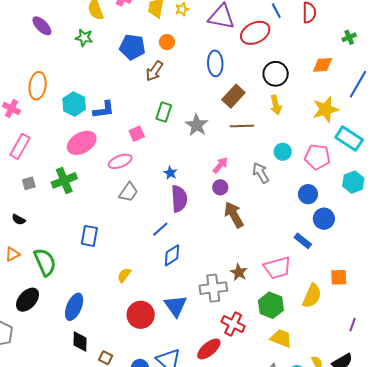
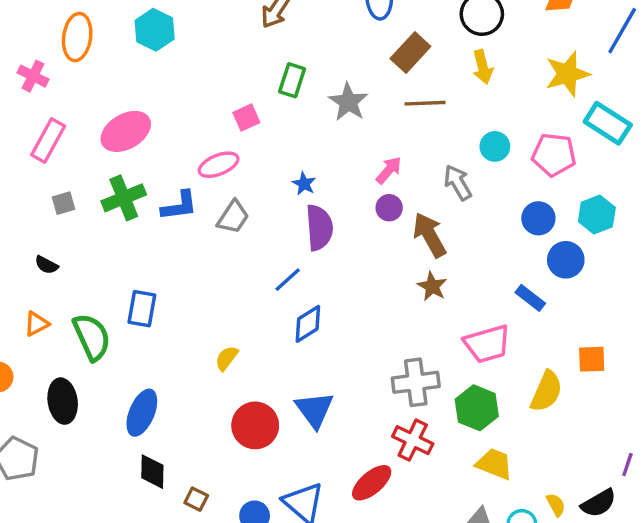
cyan hexagon: (74, 104) -> (155, 30), moved
blue L-shape: (104, 110) -> (179, 206), moved
pink ellipse: (82, 143) -> (126, 131), moved
cyan hexagon: (353, 182) -> (597, 215), moved
brown arrow: (234, 215) -> (430, 235), moved
blue rectangle: (89, 236) -> (142, 309), moved
brown star: (239, 272) -> (432, 286), moved
gray cross: (213, 288) -> (416, 382), moved
black ellipse: (28, 300) -> (63, 401), turned -50
purple line: (353, 325) -> (627, 465), moved

